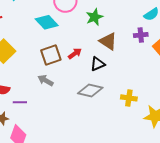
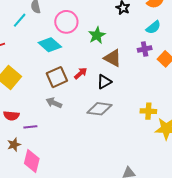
yellow cross: (129, 98) -> (148, 111), moved

